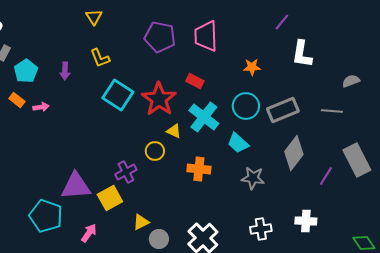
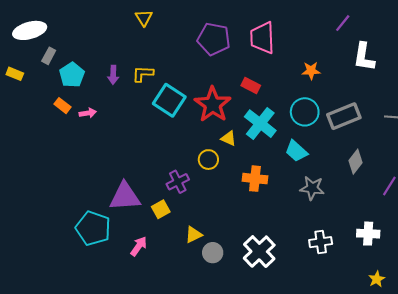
yellow L-shape: (100, 58) -> (143, 74), moved, turned 115
gray diamond: (294, 153) -> (355, 162), size x0.7
yellow square: (110, 198) -> (161, 209), size x0.7

